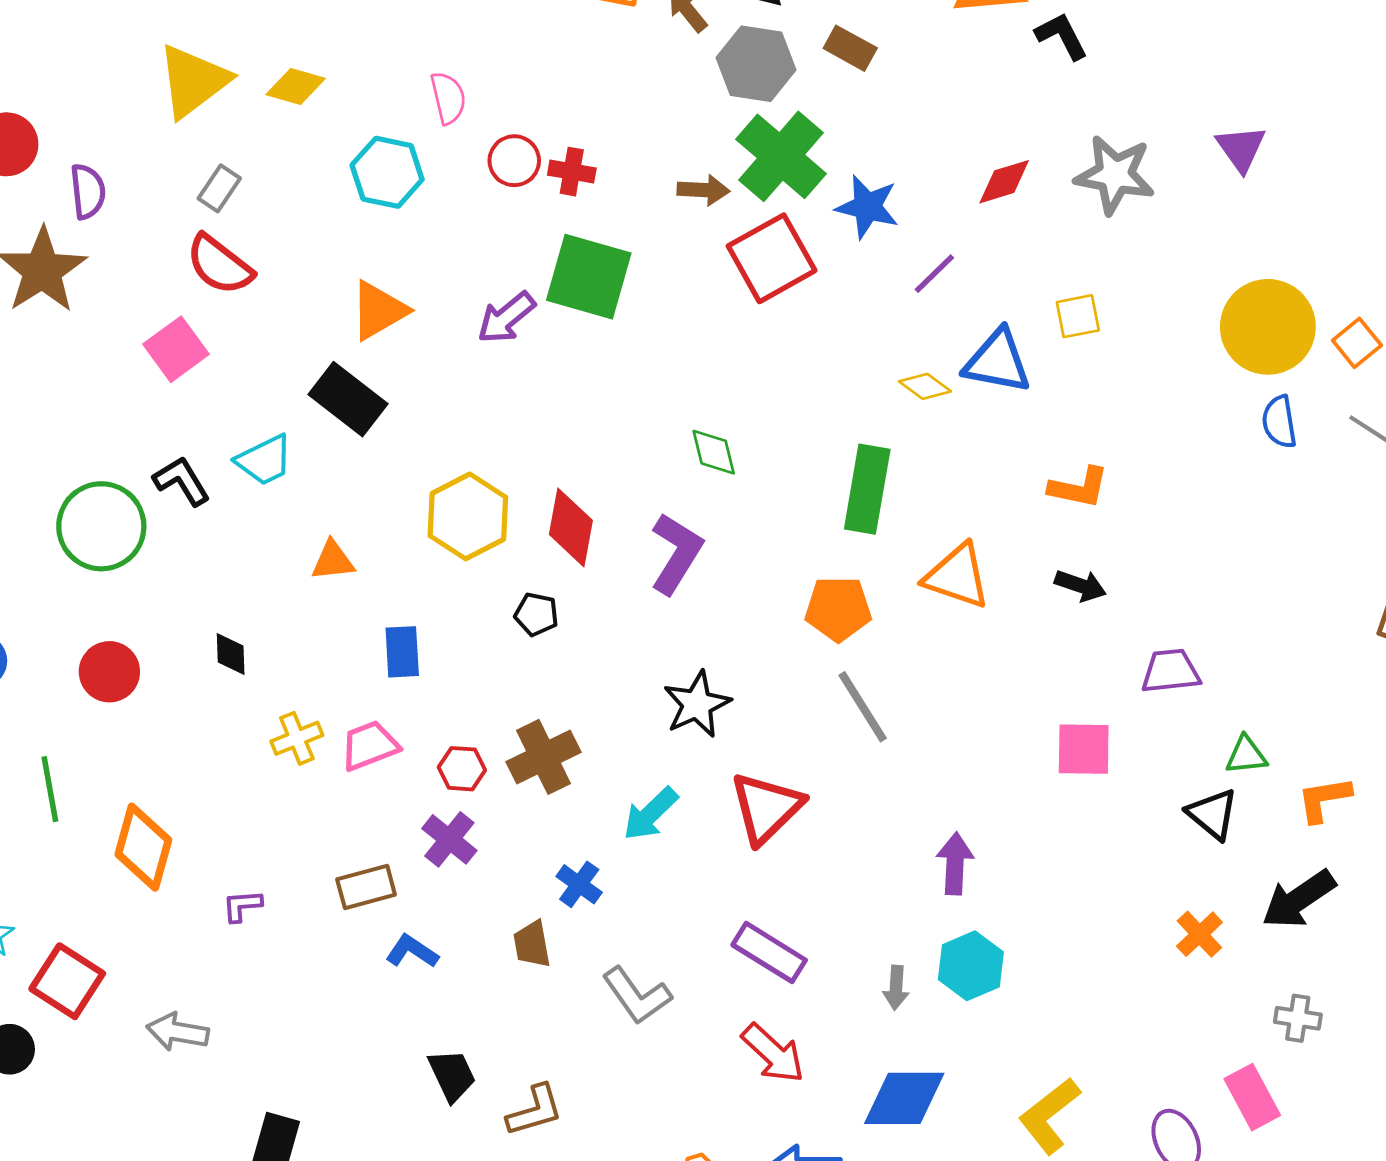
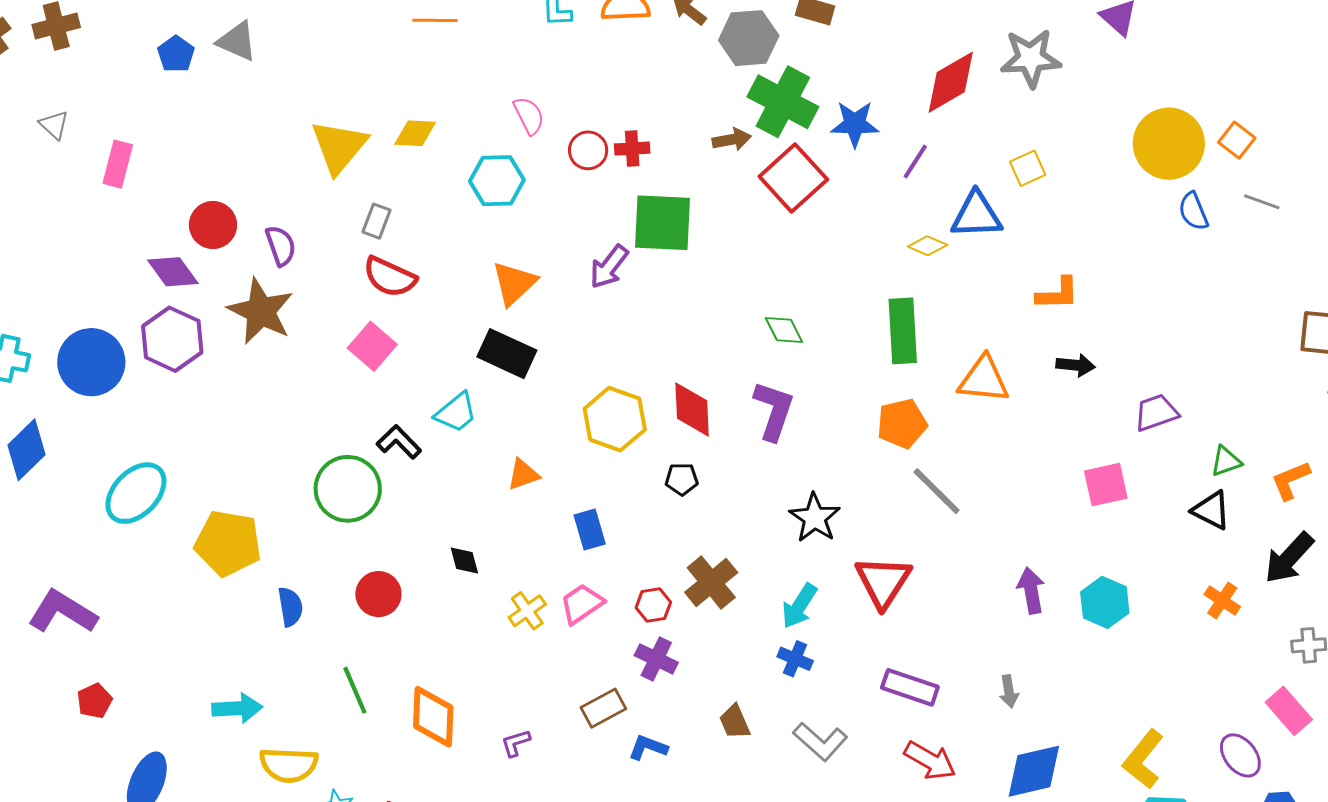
red diamond: (1004, 182) -> (951, 82), size x1.5
blue cross: (579, 884) -> (795, 659), moved
cyan hexagon: (971, 966) -> (1105, 602), moved

